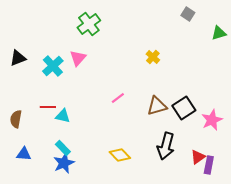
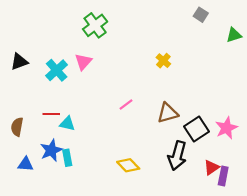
black square: (184, 108) -> (196, 129), moved
cyan rectangle: (63, 148) -> (67, 158), turned 35
blue star: (64, 163) -> (51, 150), moved

